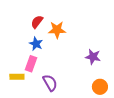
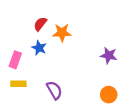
purple star: (93, 57) -> (109, 55), moved
pink rectangle: (31, 64) -> (15, 60), moved

